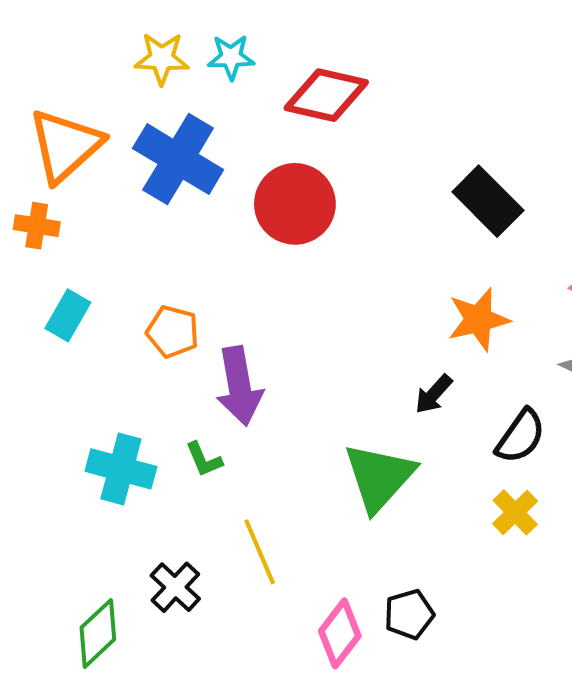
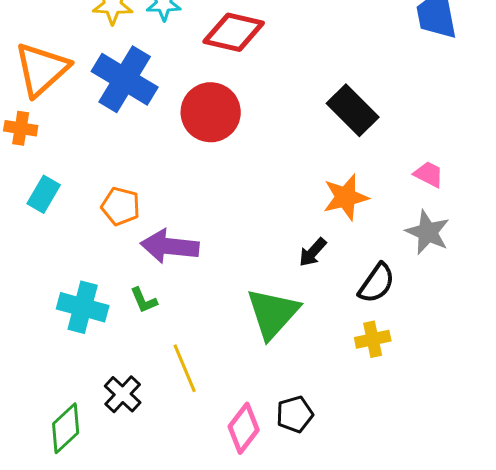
purple arrow: (239, 386) -> (170, 246), turned 106
yellow cross: (515, 512) -> (373, 339), turned 32

